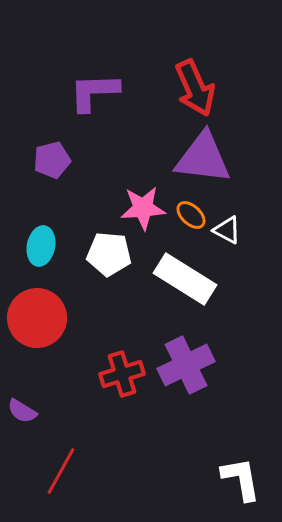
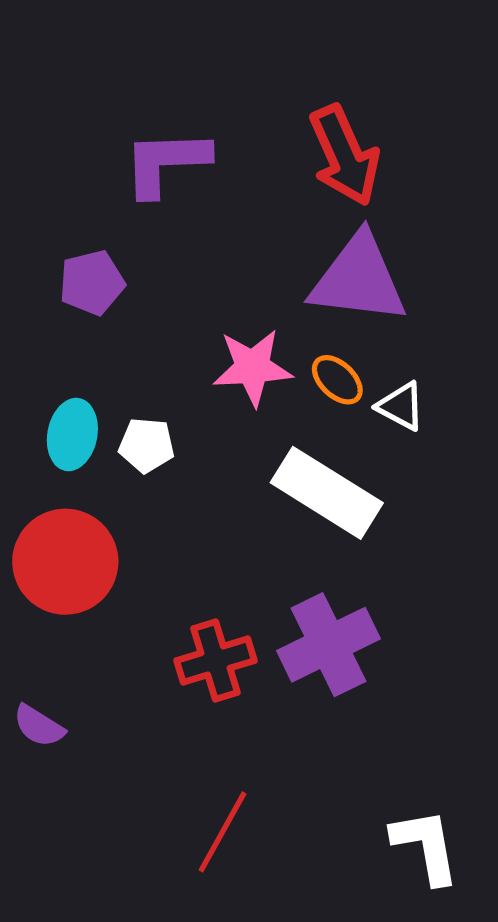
white pentagon: (109, 254) -> (147, 445), moved, size x0.7
red line: (61, 471) -> (223, 832), moved

